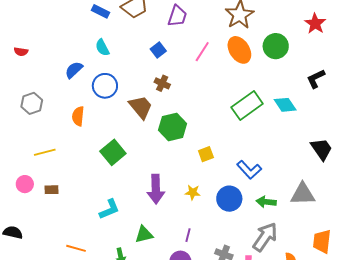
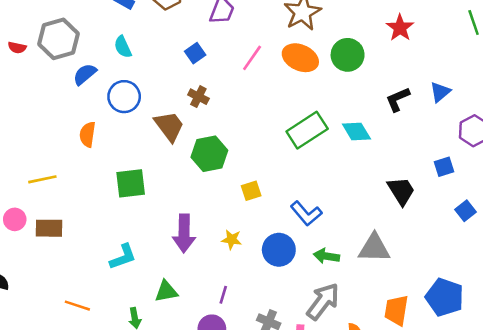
orange ellipse: (239, 50) -> (300, 58), turned -36
gray hexagon: (32, 103) -> (58, 39), moved, size x1.4
green square: (113, 152) -> (131, 183), turned 30
brown rectangle: (52, 190) -> (49, 228), size x1.5

